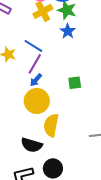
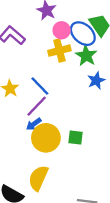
blue star: (68, 31) -> (96, 80), moved
yellow circle: (37, 101) -> (46, 138), moved

